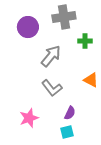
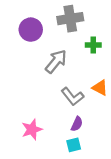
gray L-shape: (52, 88) -> (72, 97), moved

